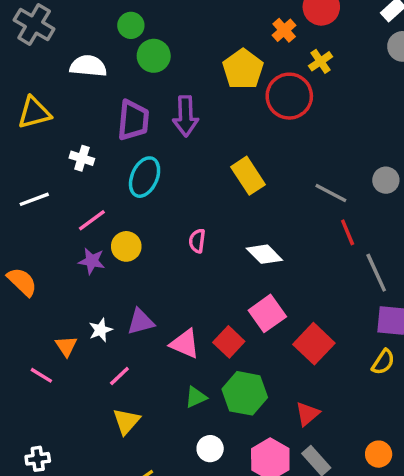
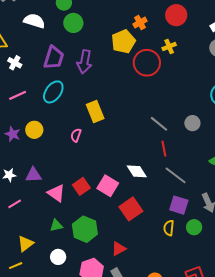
orange cross: (284, 30) -> (140, 23), moved
white cross: (82, 158) -> (15, 63), moved
yellow rectangle: (248, 176) -> (95, 111), moved
pink line: (92, 220) -> (18, 95), moved
white diamond: (264, 254) -> (137, 171), moved
gray line: (376, 273) -> (176, 175), turned -40
pink square: (267, 313) -> (108, 186), turned -35
red square: (229, 342) -> (81, 186), moved
yellow semicircle: (383, 362) -> (169, 228), turned 140
yellow triangle: (126, 421) -> (26, 244), moved

